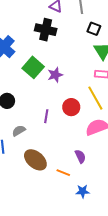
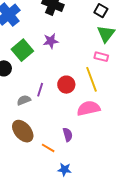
green square: (33, 67) -> (22, 50), moved
purple star: (55, 75) -> (51, 41), moved
gray semicircle: (19, 131) -> (24, 100), moved

